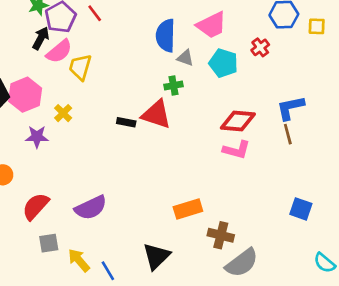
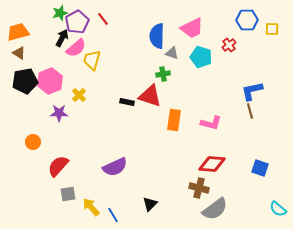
red diamond: (238, 121) -> (212, 164), moved
purple semicircle: (91, 208) -> (115, 167), moved
orange rectangle: (188, 209) -> (174, 120), moved, turned -65
black triangle: (156, 256) -> (150, 204), size x0.7

